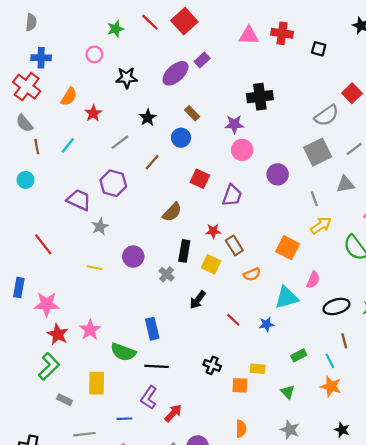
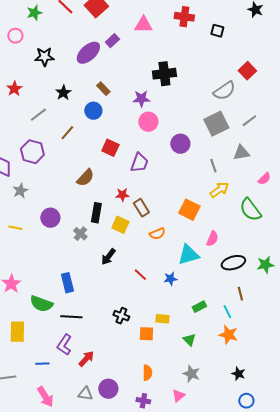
pink triangle: (249, 36) -> (143, 25), moved

